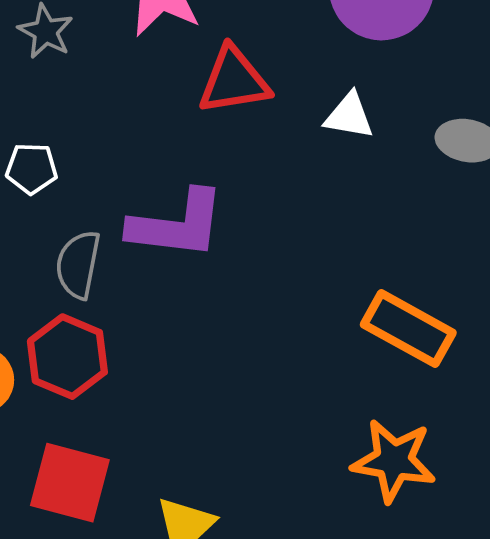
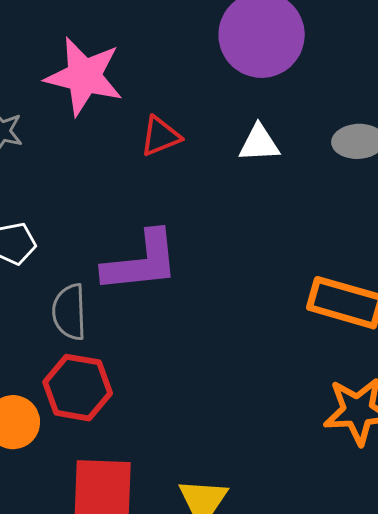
red triangle: (234, 81) -> (160, 136), size x0.7

